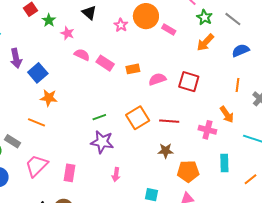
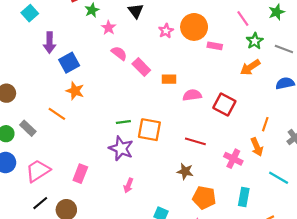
gray line: (233, 19) -> (284, 49), turned -30
pink rectangle: (169, 30) -> (215, 46), turned -32
orange line: (238, 85) -> (265, 124), moved
orange square: (138, 118) -> (149, 130), moved, turned 30
pink trapezoid: (36, 166) -> (38, 171), moved

